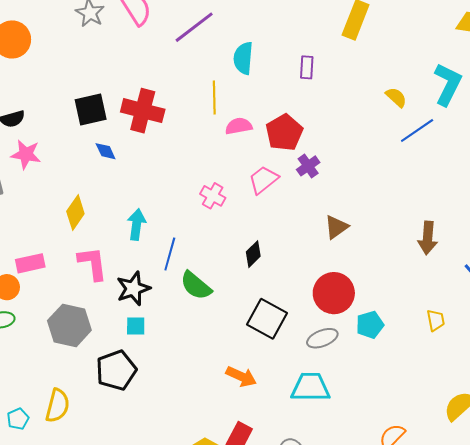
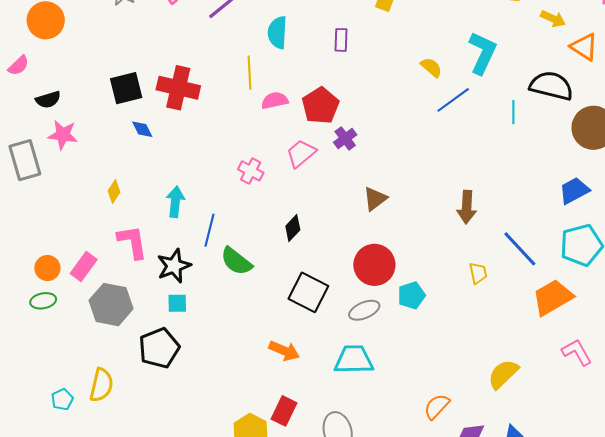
yellow diamond: (75, 213) -> (114, 191), size x0.7
pink rectangle: (30, 263) -> (84, 267), moved, turned -40
yellow trapezoid: (436, 320) -> (478, 273), moved

